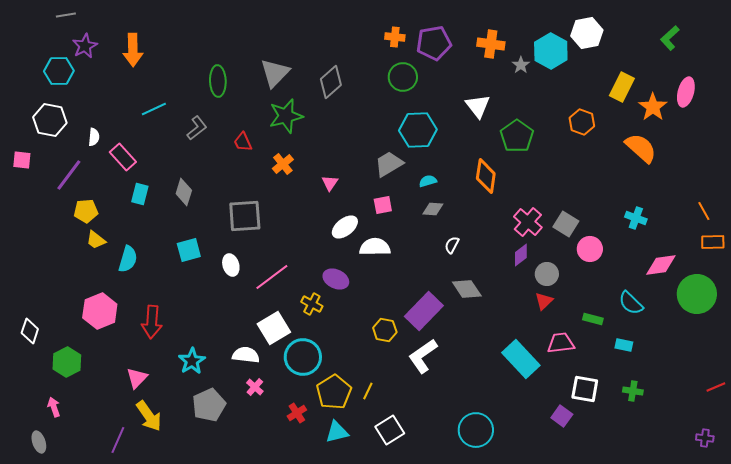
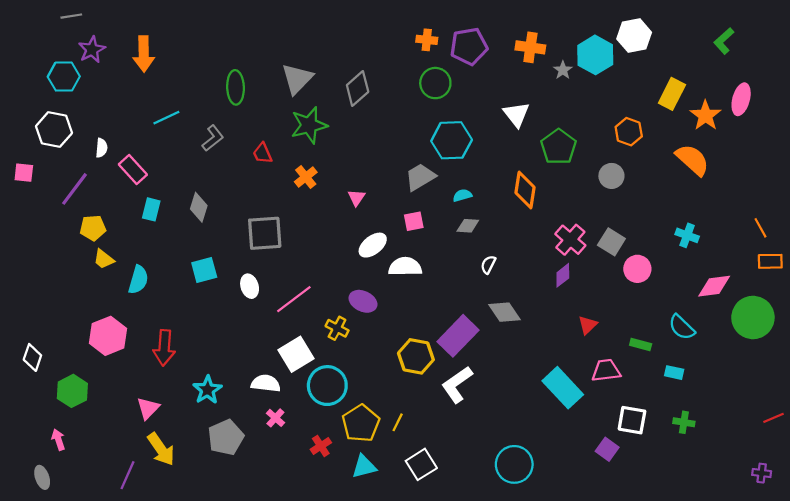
gray circle: (547, 274) -> (611, 176), moved
yellow hexagon: (385, 330) -> (416, 356), size x1.4

